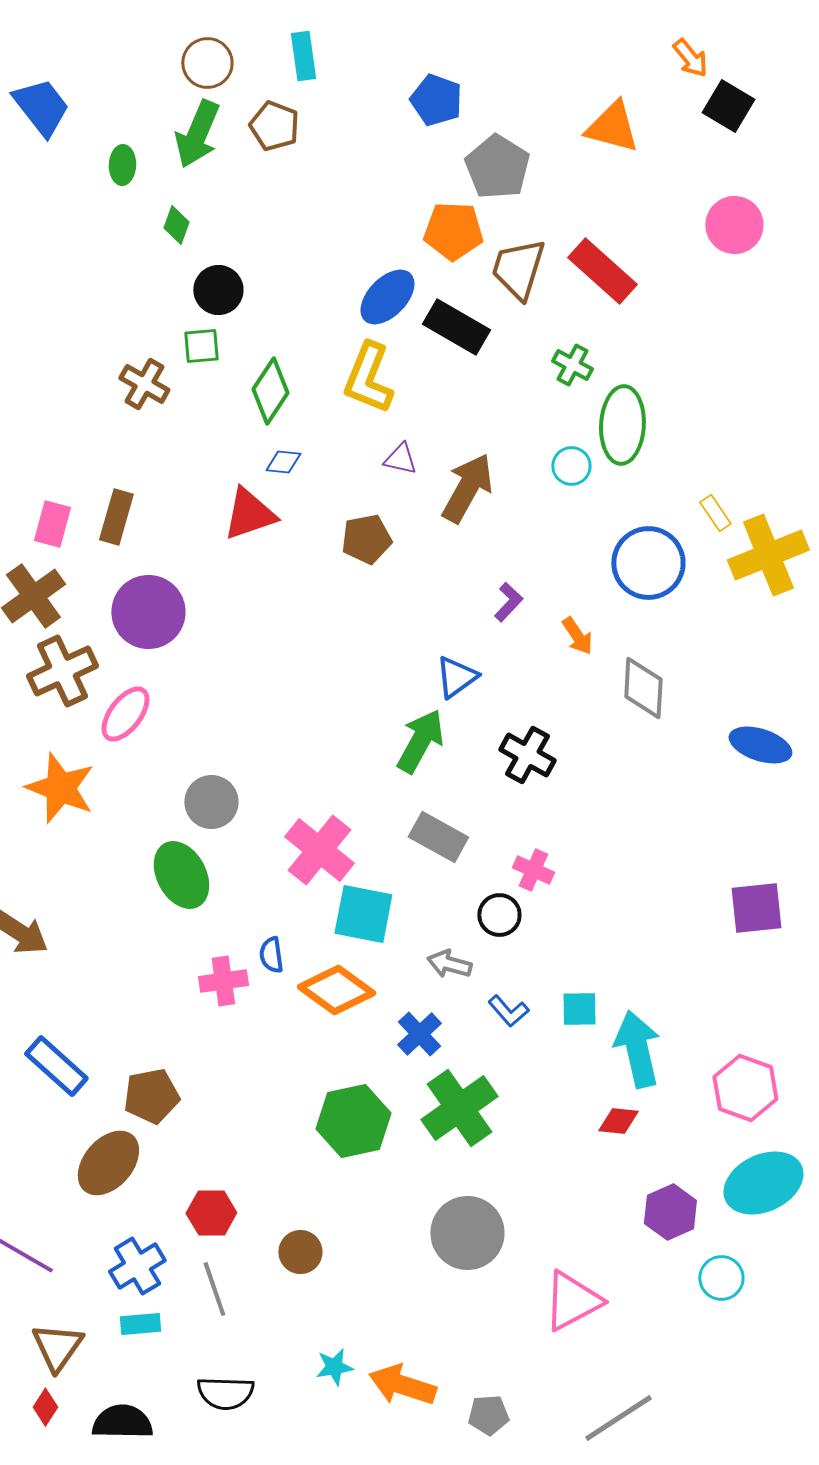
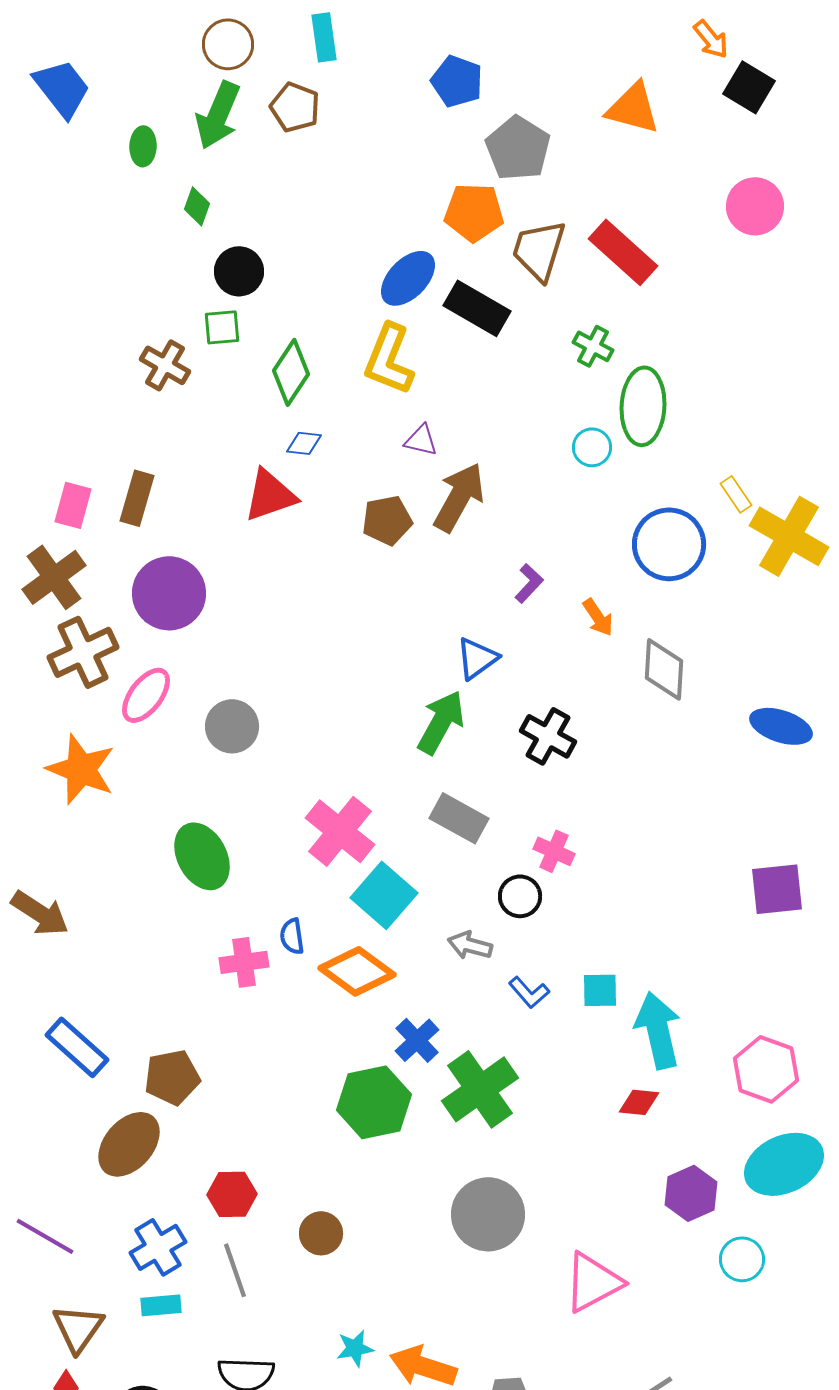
brown arrow: (467, 488) -> (459, 497), moved
yellow cross: (768, 555) -> (789, 536), turned -38
gray circle: (211, 802) -> (232, 726), moved
cyan square: (363, 914) -> (384, 895), turned 30
blue cross: (419, 1034) -> (417, 1040), moved

